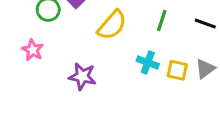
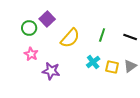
pink star: (33, 50) -> (31, 54), moved
cyan cross: (148, 62) -> (93, 62), turned 32

